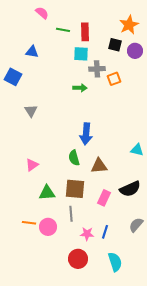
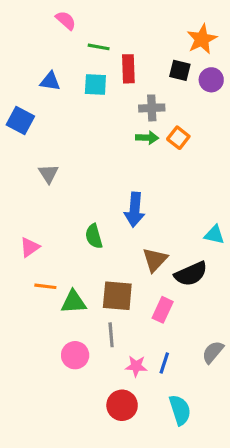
red rectangle: (85, 32) -> (128, 69), moved
cyan square: (81, 54) -> (95, 84), moved
orange square: (114, 79) -> (178, 138), moved, turned -32
green arrow: (80, 88) -> (147, 138), moved
green semicircle: (74, 158) -> (94, 236), moved
pink triangle: (32, 165) -> (30, 247), moved
brown triangle: (99, 166) -> (155, 260), turned -42
black semicircle: (130, 189) -> (191, 274), moved
orange line: (29, 223) -> (45, 286), moved

